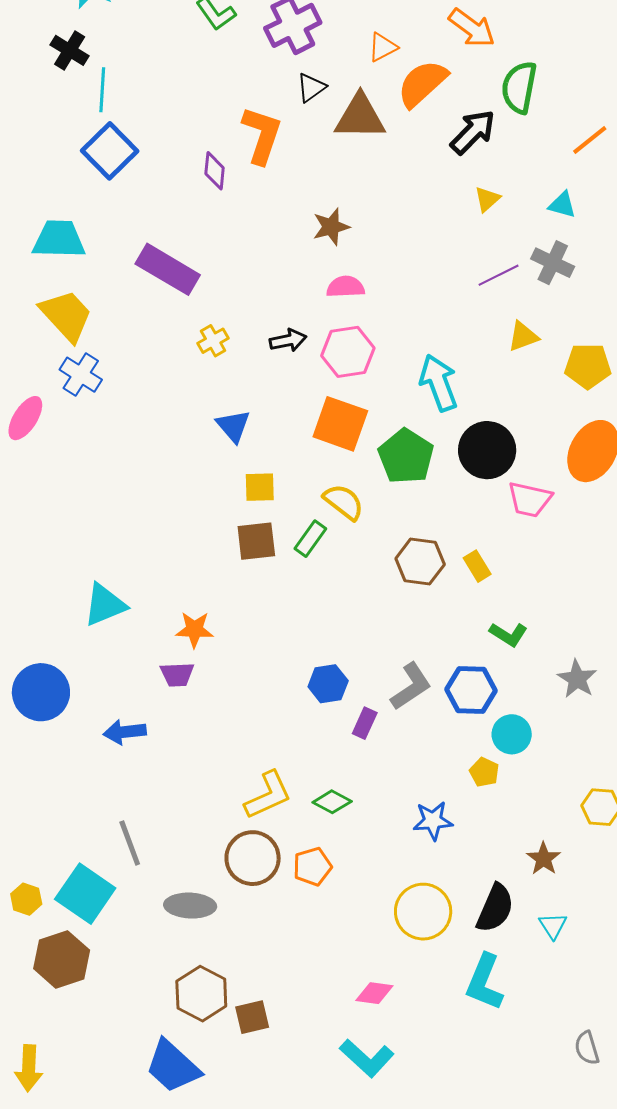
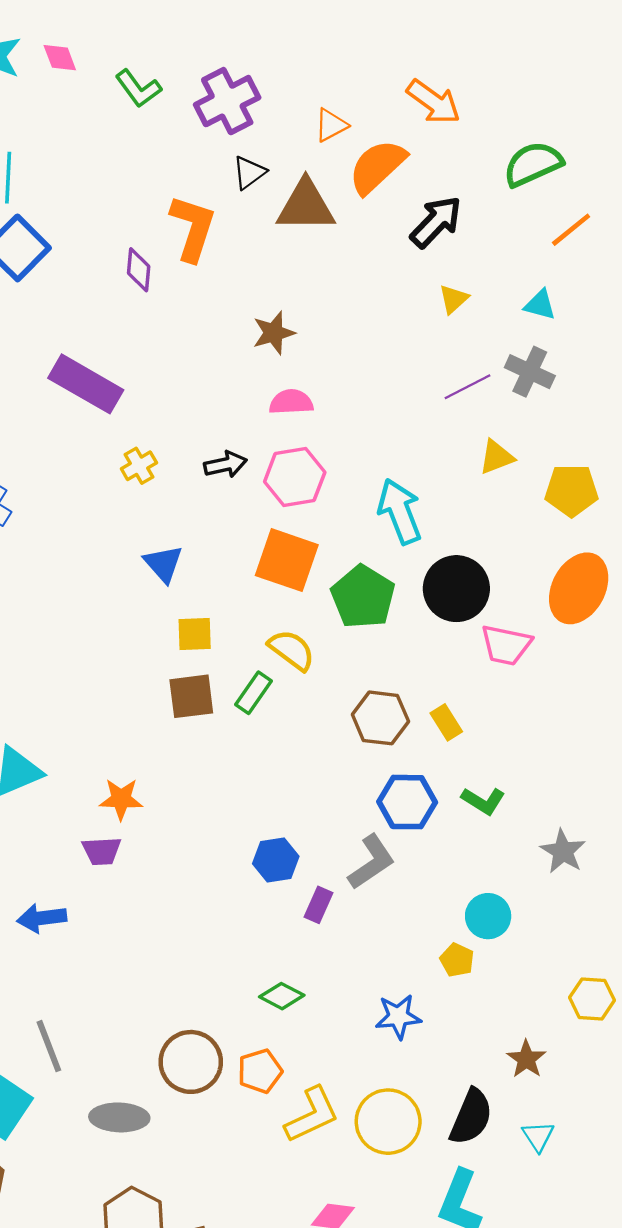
green semicircle: (519, 87) -> (533, 164), moved, turned 56
blue hexagon: (471, 690) -> (407, 802), moved
yellow L-shape: (268, 795) -> (312, 1115), moved

